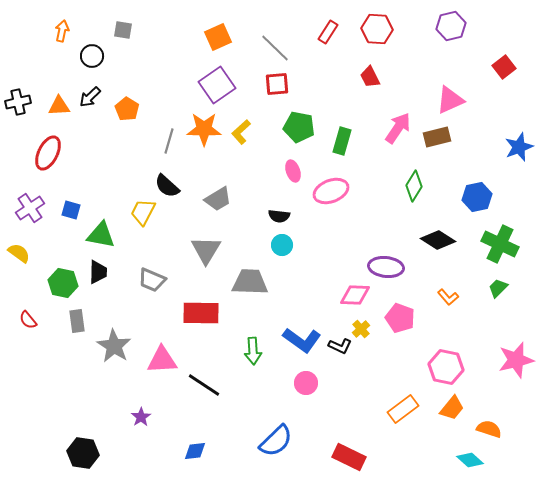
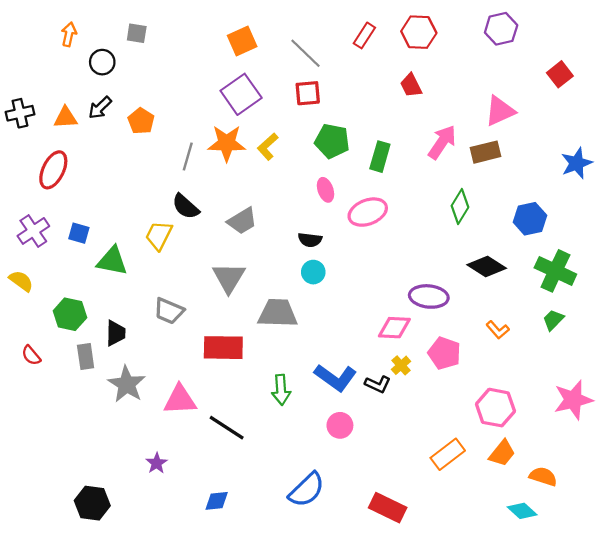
black trapezoid: (98, 272) -> (116, 333), moved

